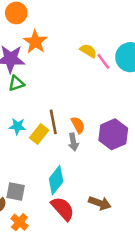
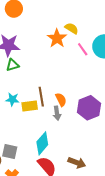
orange star: (35, 42) -> (57, 38), moved
yellow semicircle: (88, 51) -> (72, 28), moved
yellow rectangle: (39, 134) -> (30, 106), turned 42

